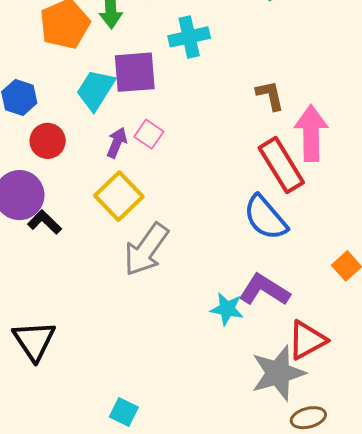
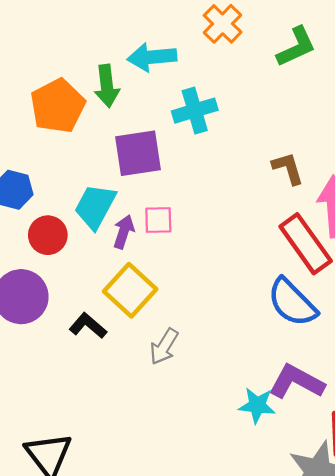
cyan trapezoid: (96, 90) -> (95, 206), moved
pink square: (149, 134) -> (158, 220), turned -32
black L-shape: (45, 222) -> (88, 326), moved
gray arrow: (146, 250) -> (164, 347), size x0.6

